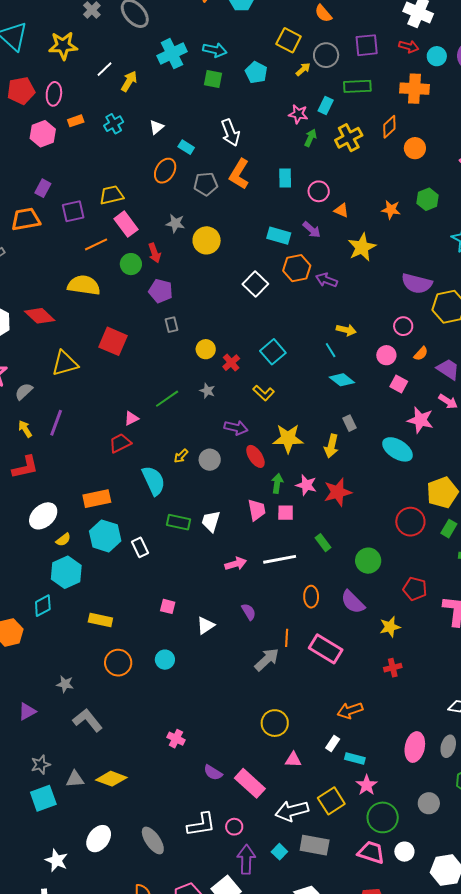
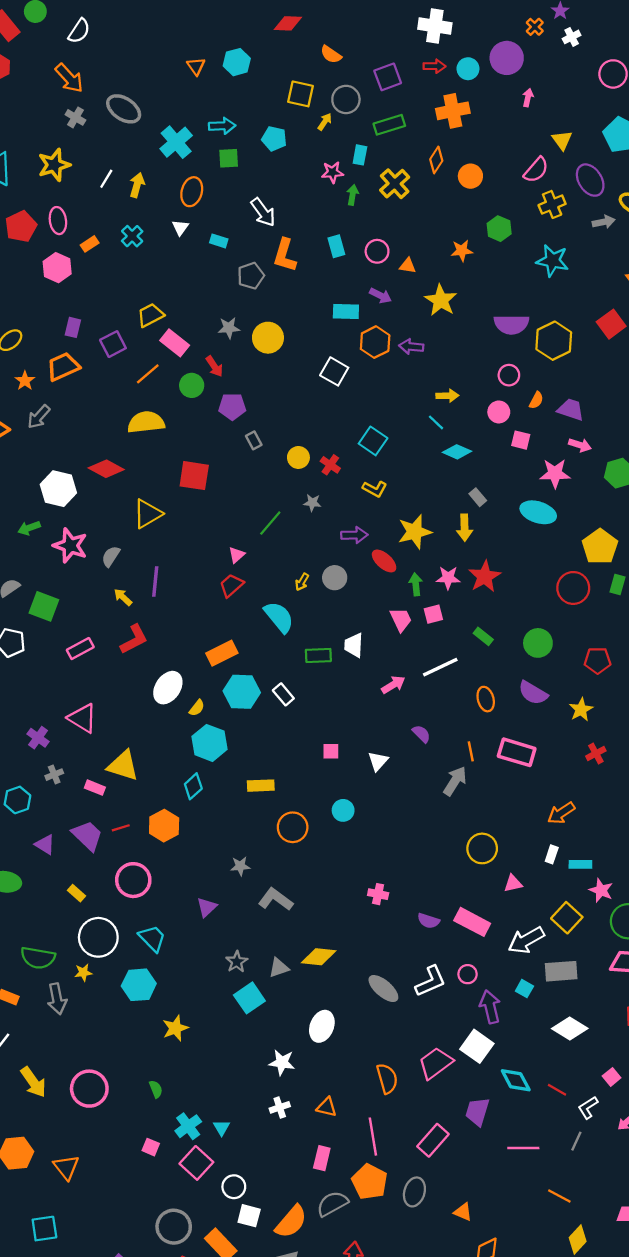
orange ellipse: (165, 171) -> (192, 192), moved
gray ellipse: (153, 840) -> (383, 989), moved

